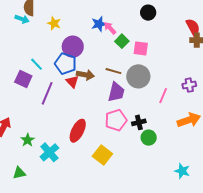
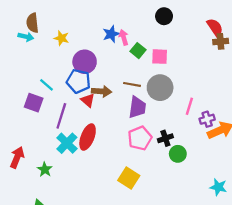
pink arrow: (110, 28) -> (124, 37), turned 32
purple cross: (189, 85) -> (207, 119), moved
red ellipse: (78, 131) -> (88, 137), moved
cyan cross: (49, 152) -> (67, 143), moved

